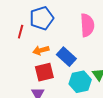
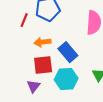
cyan hexagon: (80, 82) -> (66, 79), moved

